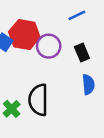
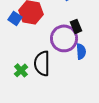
purple circle: (49, 46) -> (64, 38), moved, size x1.4

